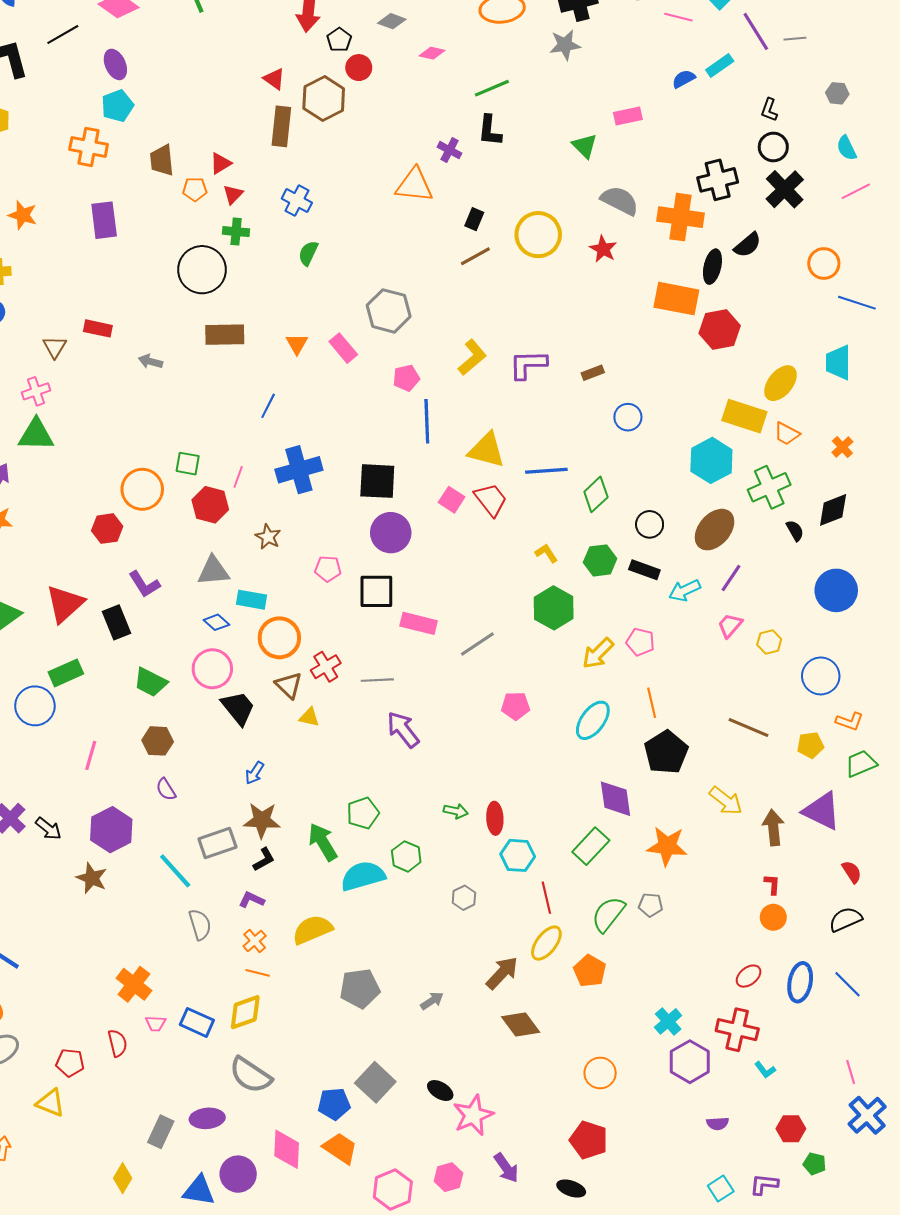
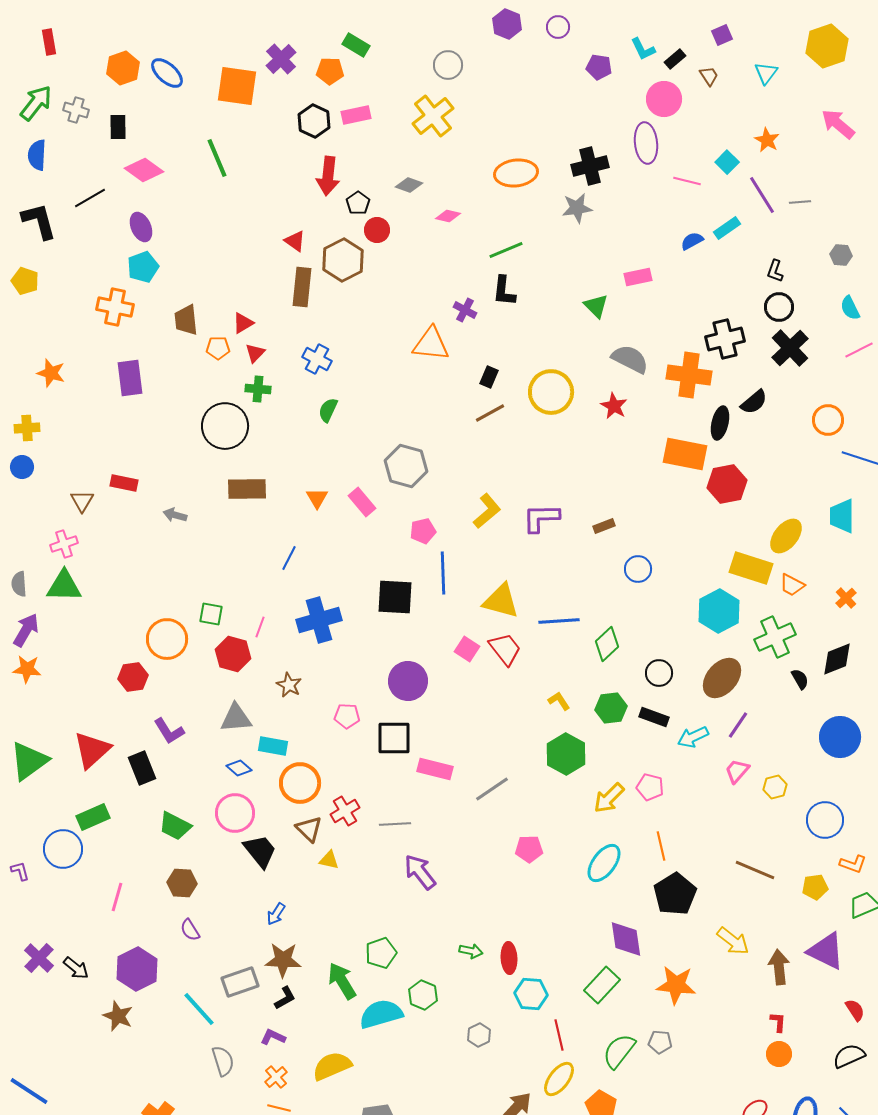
black square: (377, 481) -> (395, 597), moved

